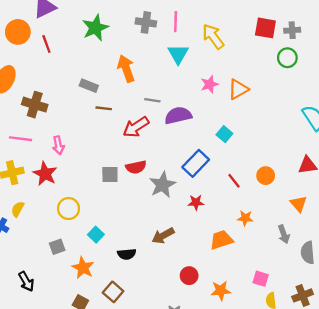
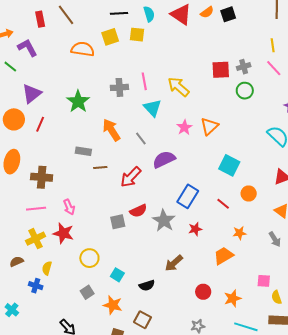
red line: (46, 44) -> (40, 124), turned 56
gray line: (152, 100) -> (141, 139), moved, turned 56
cyan square: (224, 134) -> (229, 165), moved, size x1.5

